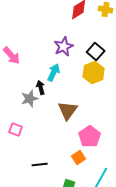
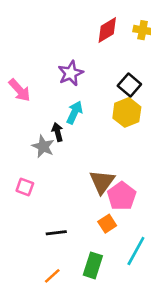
purple star: (64, 47) -> (71, 73), moved
gray star: (30, 99) -> (43, 146), turned -30
brown triangle: (68, 111) -> (102, 182), moved

